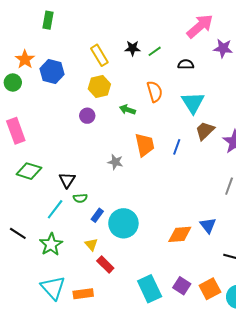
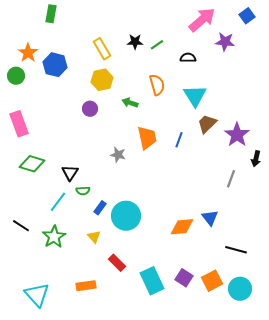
red rectangle: (105, 265) -> (117, 263), moved
cyan triangle: (53, 288) -> (37, 295), moved

